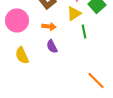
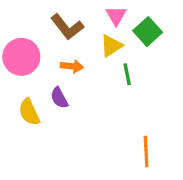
purple semicircle: (52, 46) -> (59, 98), moved
orange line: (96, 80) -> (146, 152), turned 42

